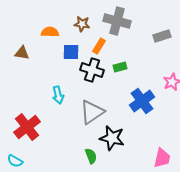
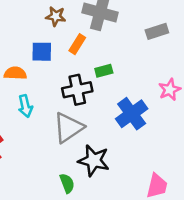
orange semicircle: (50, 32) -> (15, 73), moved
black cross: (92, 70) -> (77, 90), moved, turned -30

